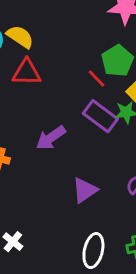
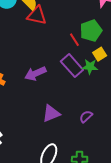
red triangle: (27, 72) -> (37, 15), moved

